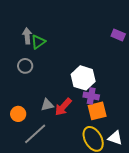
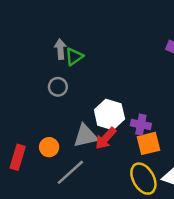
white hexagon: (83, 78) -> (109, 114), moved
gray triangle: (47, 105) -> (86, 136), size x1.5

